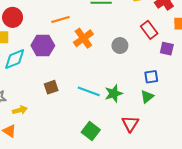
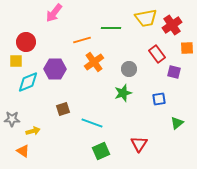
orange line: (60, 19) -> (82, 40), moved
cyan line: (89, 91) -> (92, 123), moved
green star: (114, 93) -> (123, 93), moved
green triangle: (147, 97) -> (177, 123), moved
green square: (91, 131) -> (101, 151), turned 30

